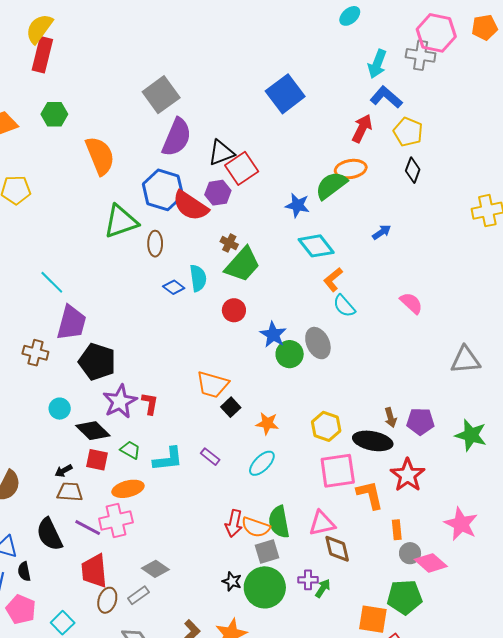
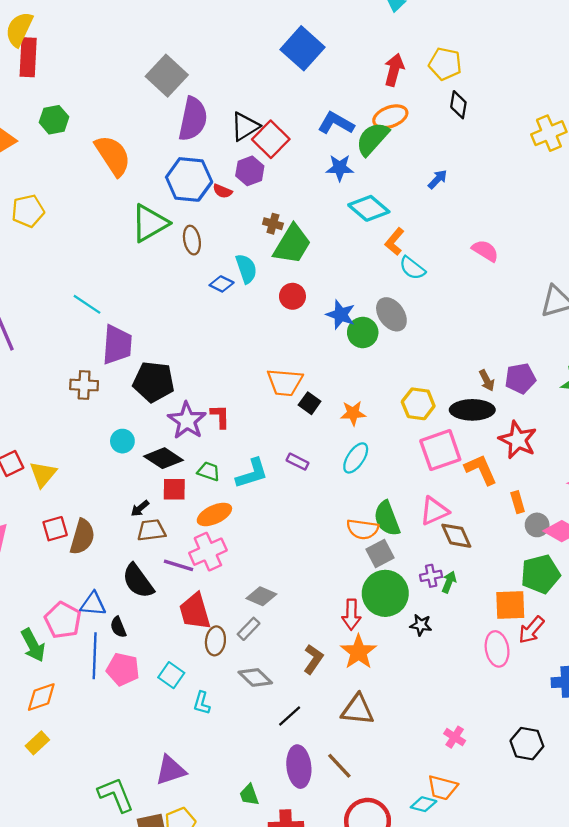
blue L-shape: (386, 97) -> (336, 123), moved
red semicircle: (190, 206) -> (223, 191), size x0.5
red arrow: (234, 523) -> (351, 615), moved
black star: (232, 581) -> (421, 625), moved

